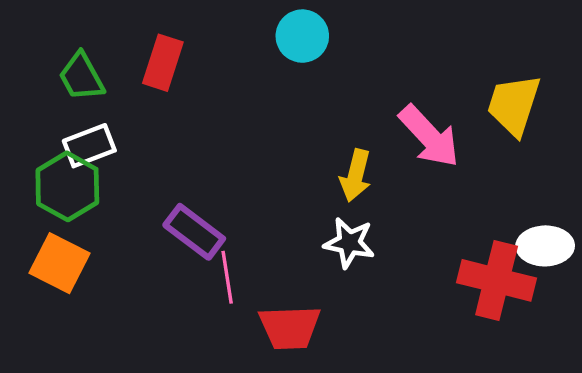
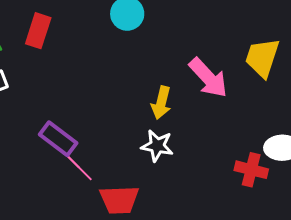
pink line: (227, 277) -> (79, 168), turned -36
red cross: (497, 280) -> (251, 170), size x0.7

